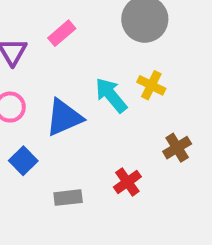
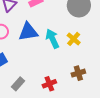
blue triangle: (64, 117) -> (28, 32), moved
gray rectangle: (68, 198) -> (18, 84), turned -56

